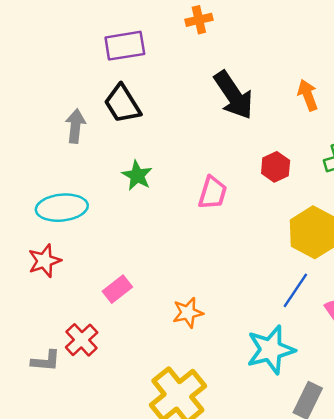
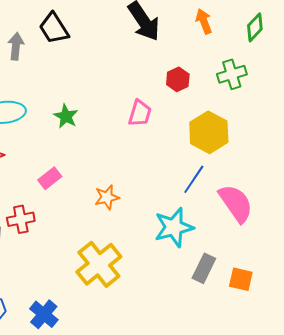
green star: (137, 175) -> (66, 116), moved
pink trapezoid: (213, 193) -> (140, 113), moved
red cross: (82, 340) -> (21, 219), turned 32

